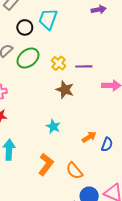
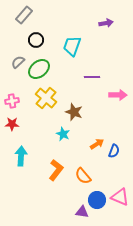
cyan trapezoid: (48, 19) -> (72, 46), moved
yellow cross: (59, 63) -> (46, 98), moved, size x1.5
brown star: (65, 90) -> (74, 112), moved

